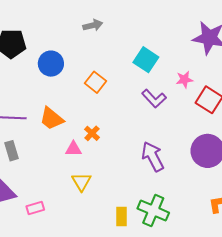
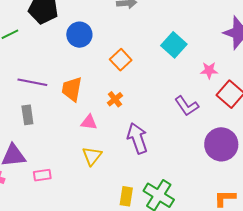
purple L-shape: (154, 98) -> (187, 106), moved
orange trapezoid: (52, 119) -> (72, 89), turned 52
orange cross: (92, 133) -> (115, 99), moved
purple arrow: (153, 157) -> (137, 138), moved

